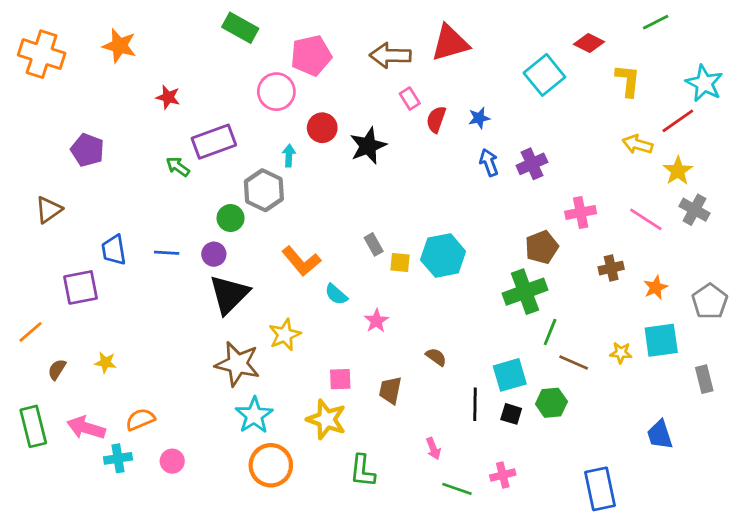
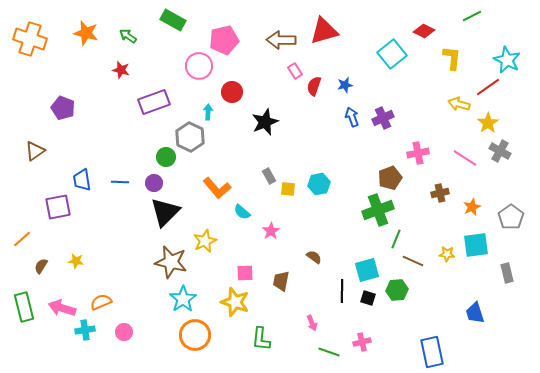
black star: (368, 146) -> (265, 122), moved
green arrow: (178, 167) -> (128, 36), moved
cyan hexagon: (443, 256) -> (319, 184), size x0.7

